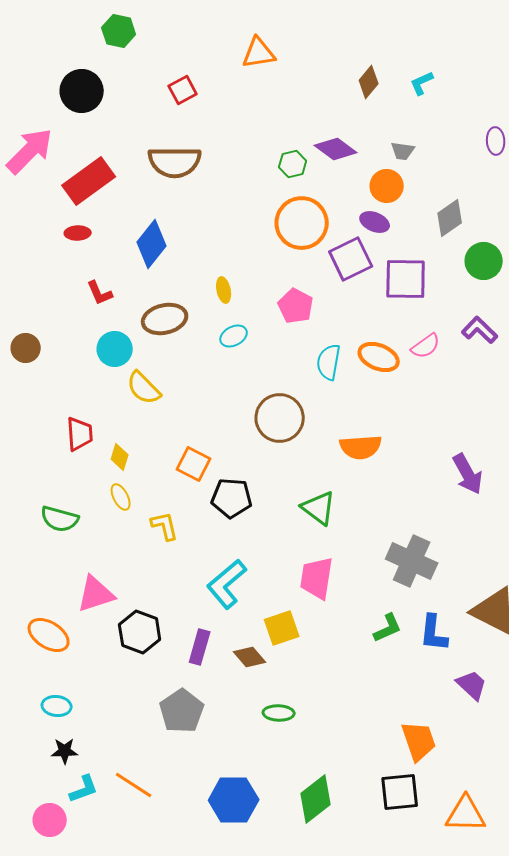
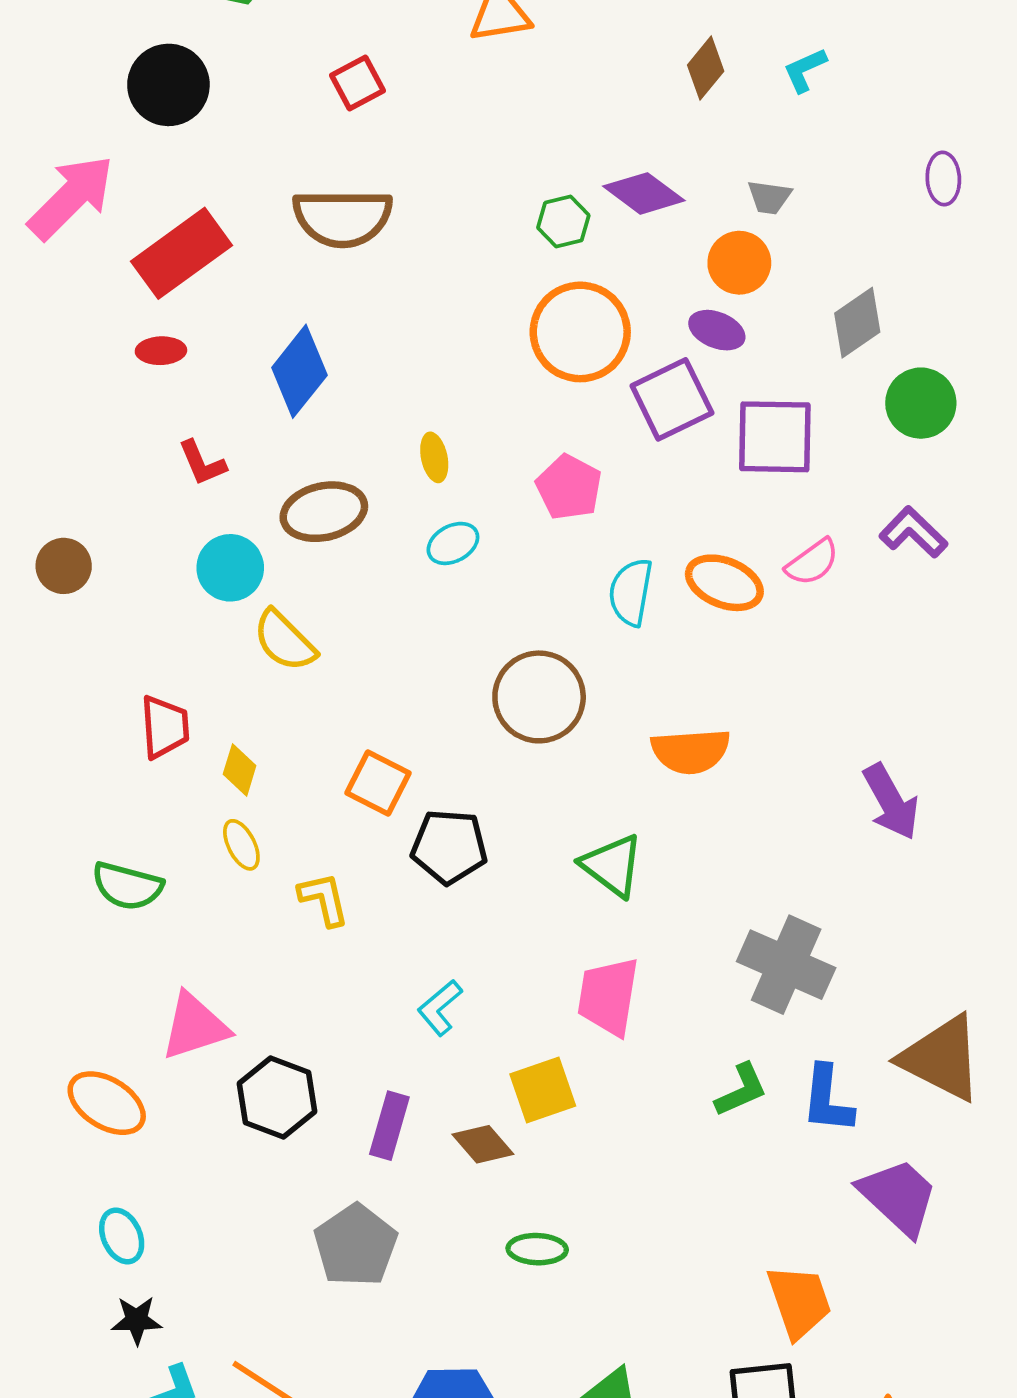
cyan L-shape: (227, 584) -> (440, 1008), size x0.6
purple trapezoid: (472, 685) -> (898, 1197), size x1.4
cyan ellipse: (57, 706) -> (122, 1236), turned 60

